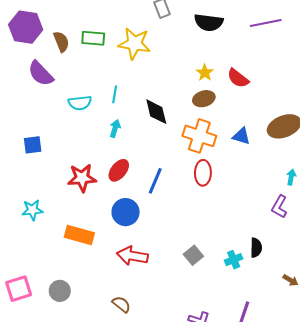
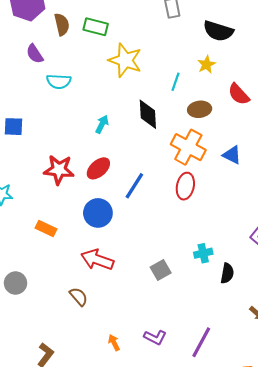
yellow star: (134, 44) -> (125, 60), moved
yellow star: (205, 73) -> (206, 64), moved
purple semicircle: (41, 74) -> (35, 54), size x0.7
cyan line: (115, 94) -> (176, 82), moved
cyan semicircle: (80, 103) -> (59, 81), moved
orange rectangle: (79, 235) -> (46, 229), size x0.7
cyan cross: (234, 260) -> (203, 253), moved
brown semicircle: (121, 304) -> (79, 297), moved

